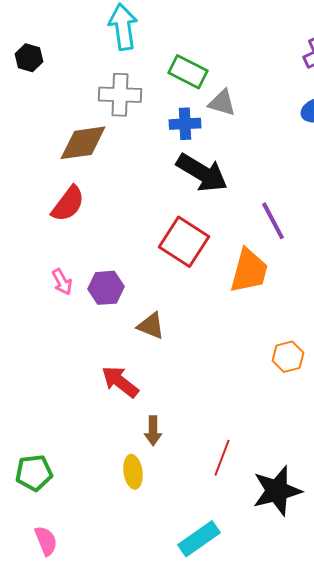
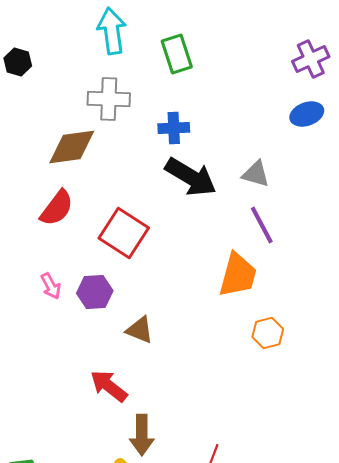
green rectangle: (188, 72) -> (177, 54), moved, turned 45
gray triangle: (222, 103) -> (256, 174), moved
red square: (184, 242) -> (124, 233), moved
orange hexagon: (288, 357) -> (268, 333), moved
brown arrow: (153, 431) -> (142, 435), size x1.4

